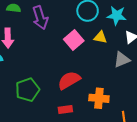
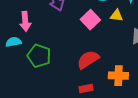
green pentagon: (27, 90) -> (39, 56), moved, turned -30

